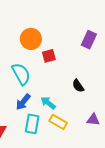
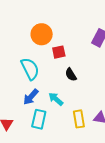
black semicircle: (78, 86) -> (71, 75), moved
yellow rectangle: (58, 122) -> (79, 119), moved, turned 48

